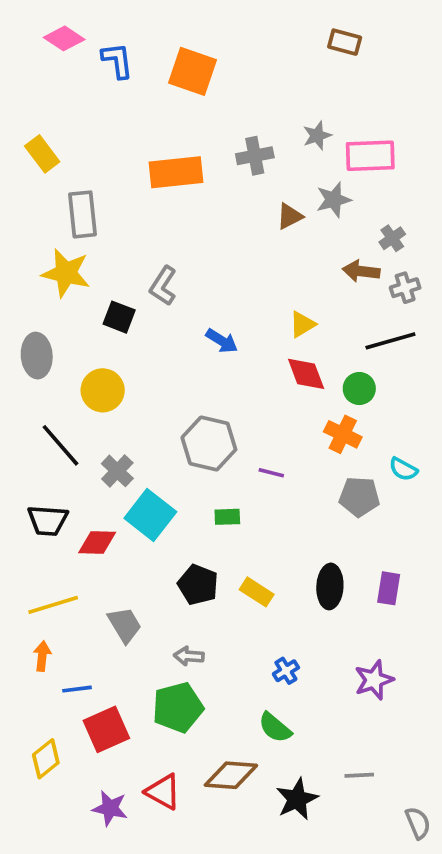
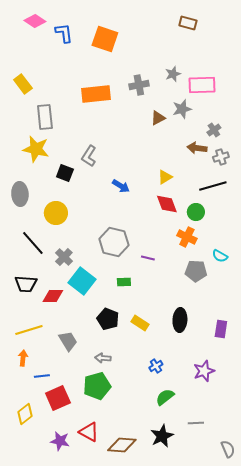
purple rectangle: (389, 588) -> (221, 329), moved
green semicircle: (275, 728) -> (165, 397), moved, turned 102
brown diamond: (231, 775) -> (122, 445), moved

